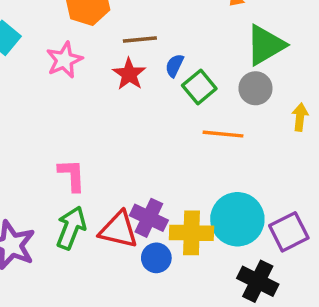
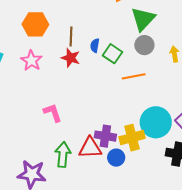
brown line: (140, 39) -> (71, 36), turned -66
pink L-shape: (72, 175) -> (53, 113), moved

